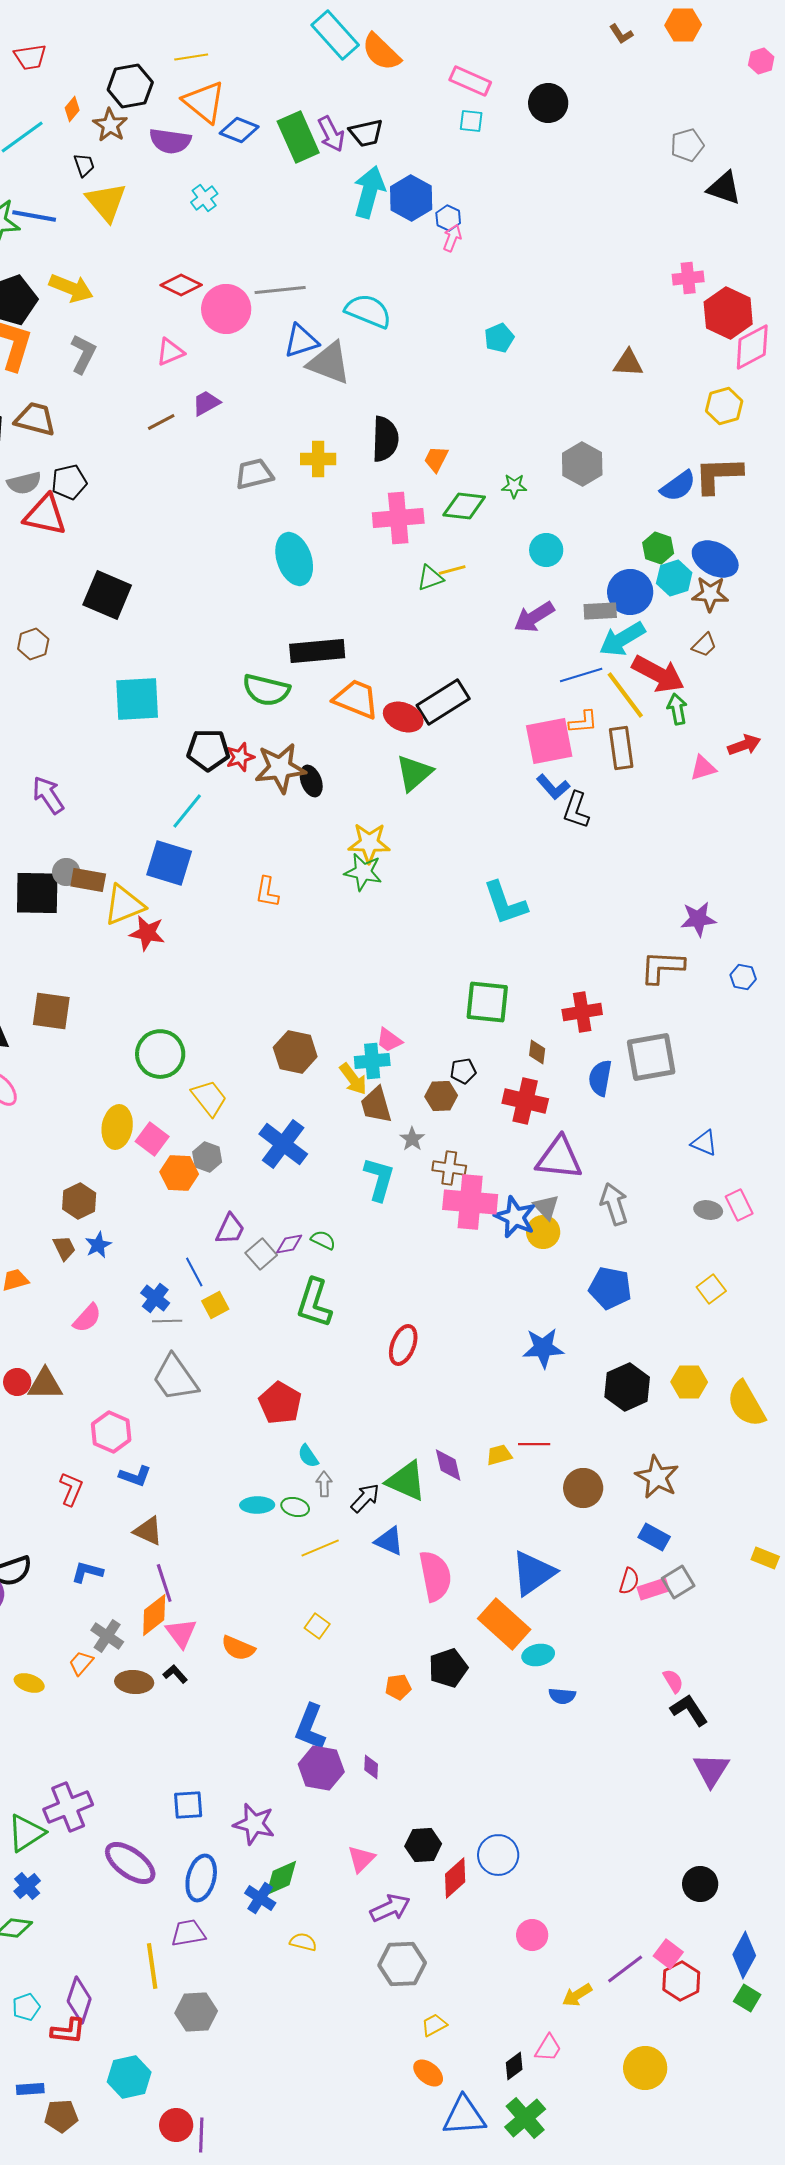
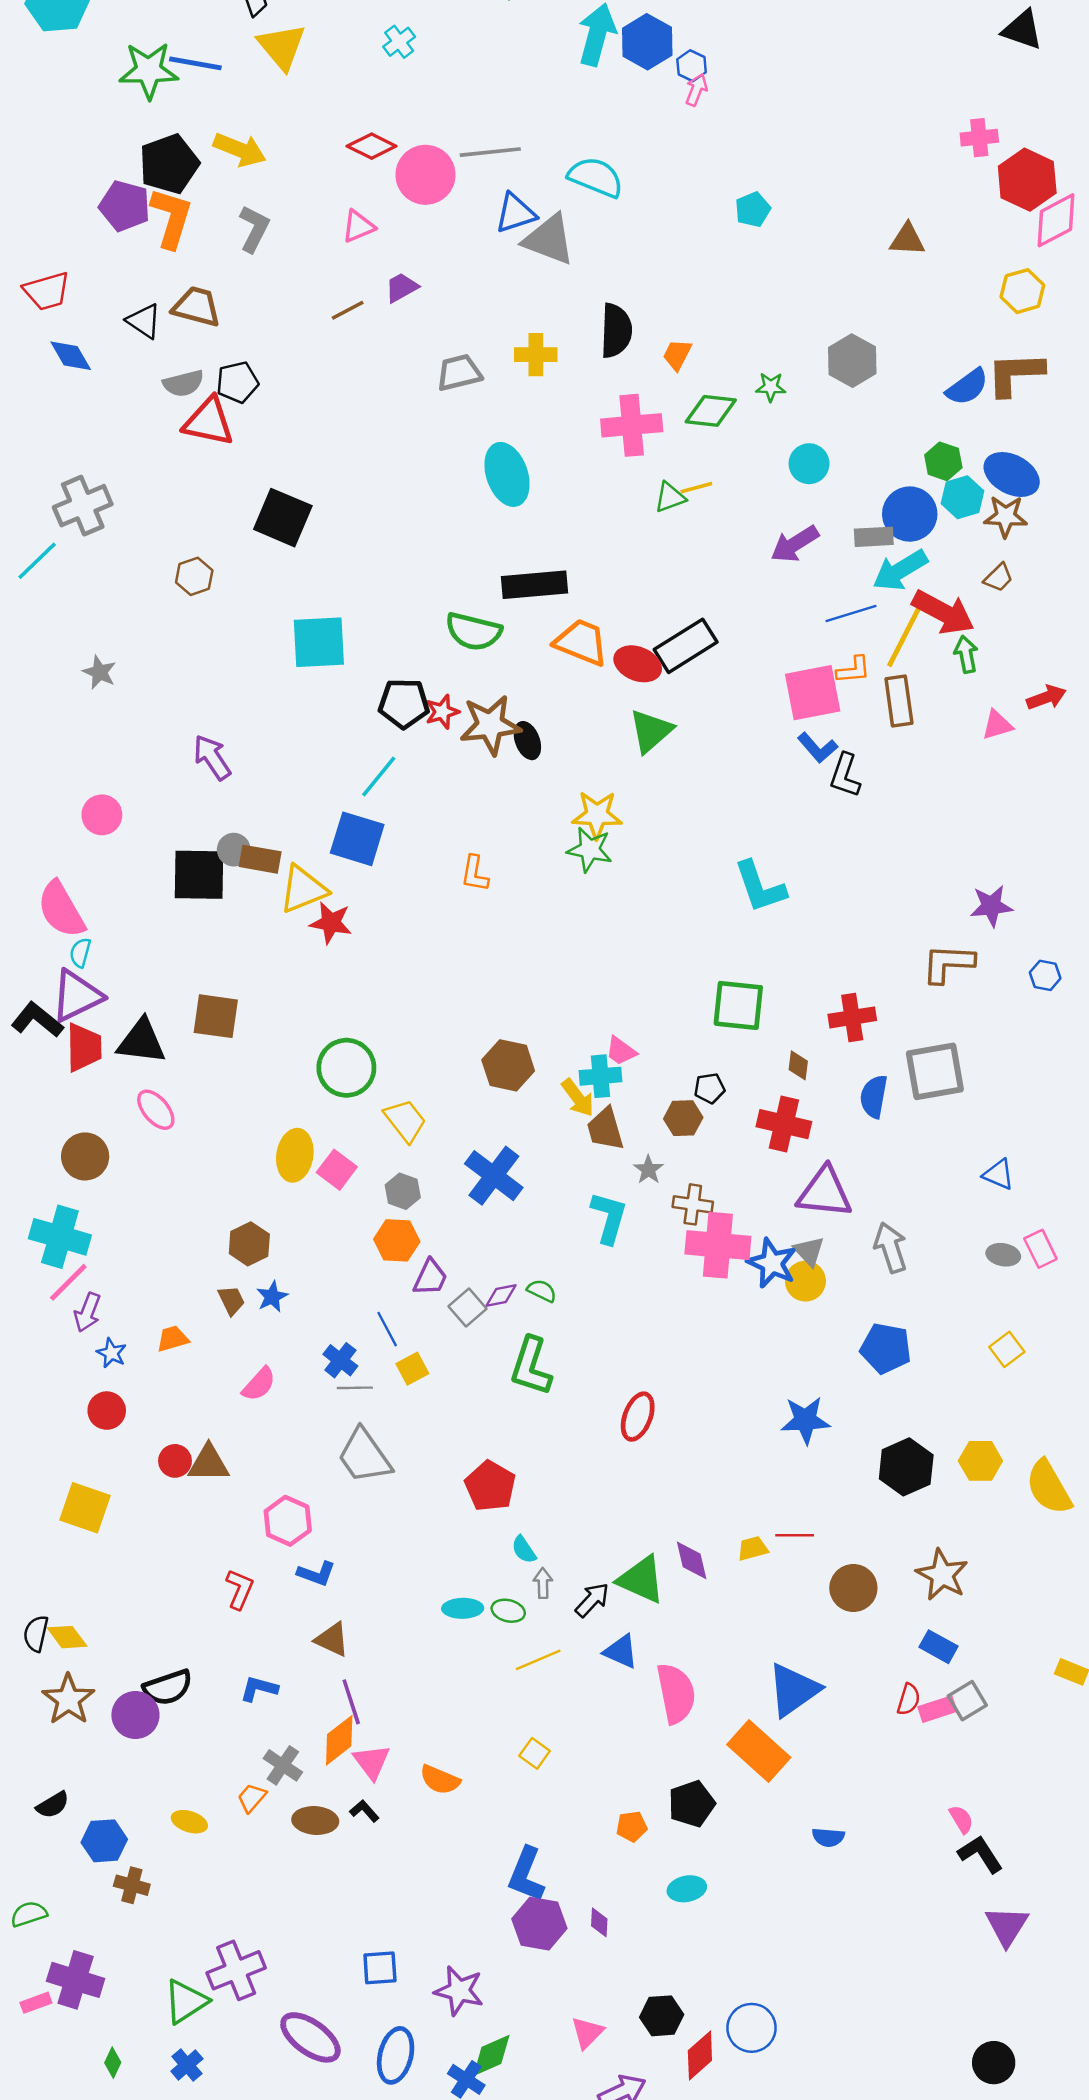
yellow line: (625, 695) -> (904, 637), turned 64
orange hexagon: (179, 1173) -> (397, 1240), moved
cyan ellipse: (538, 1655) -> (687, 1889), moved

